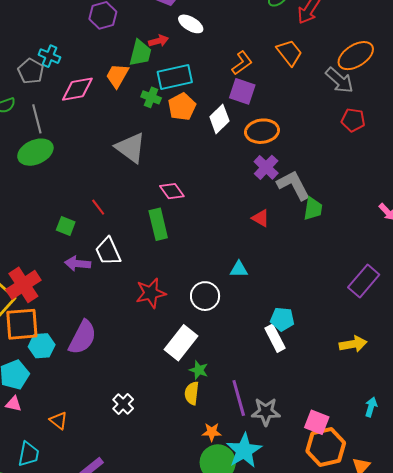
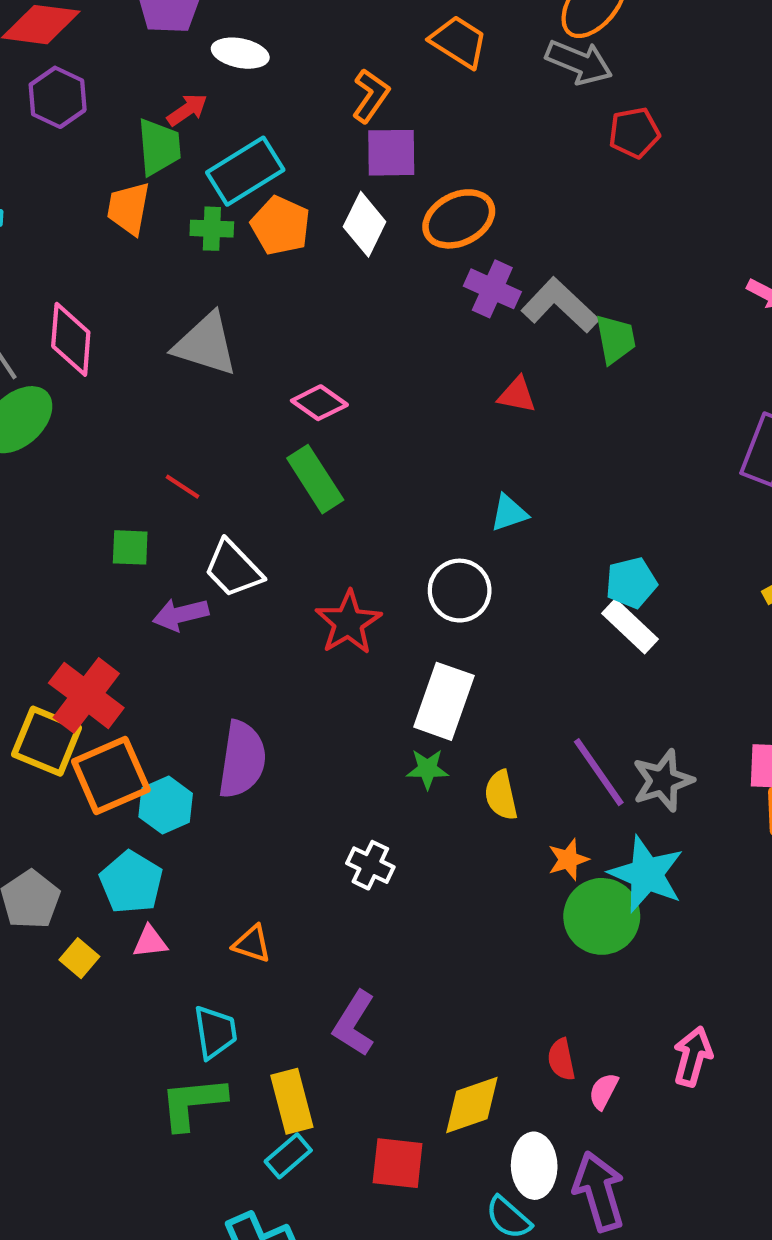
pink diamond: (77, 89) -> (71, 339), moved, turned -56
green star: (199, 370) -> (427, 769), moved

